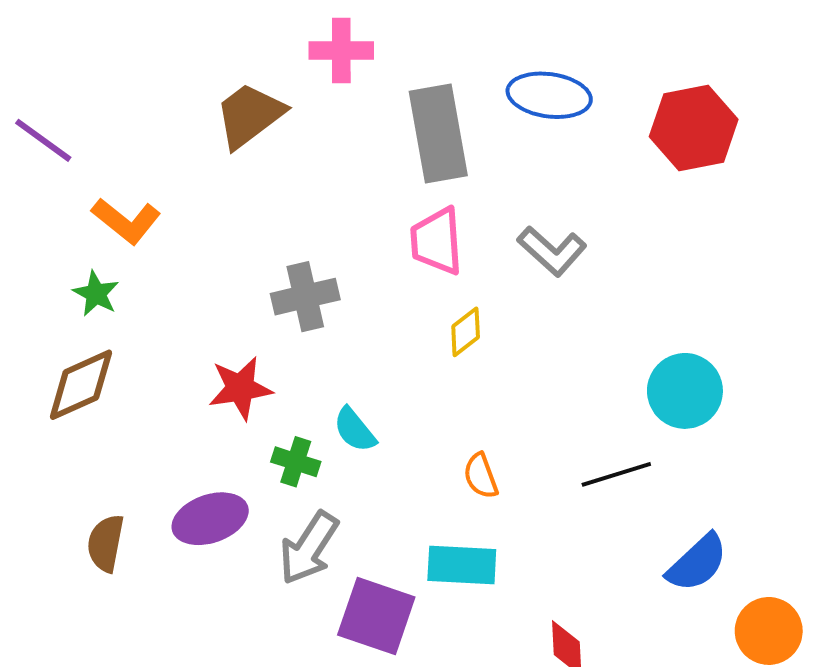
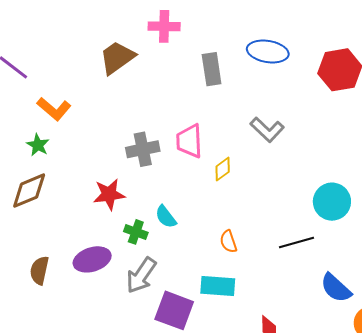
gray rectangle: (438, 133) -> (212, 69), size x0.7
pink trapezoid: (437, 241) -> (189, 141), moved
blue semicircle: (697, 563) -> (336, 288), turned 84

